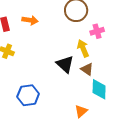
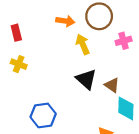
orange arrow: (30, 20) -> (65, 21), moved
yellow arrow: (83, 48) -> (83, 44), moved

